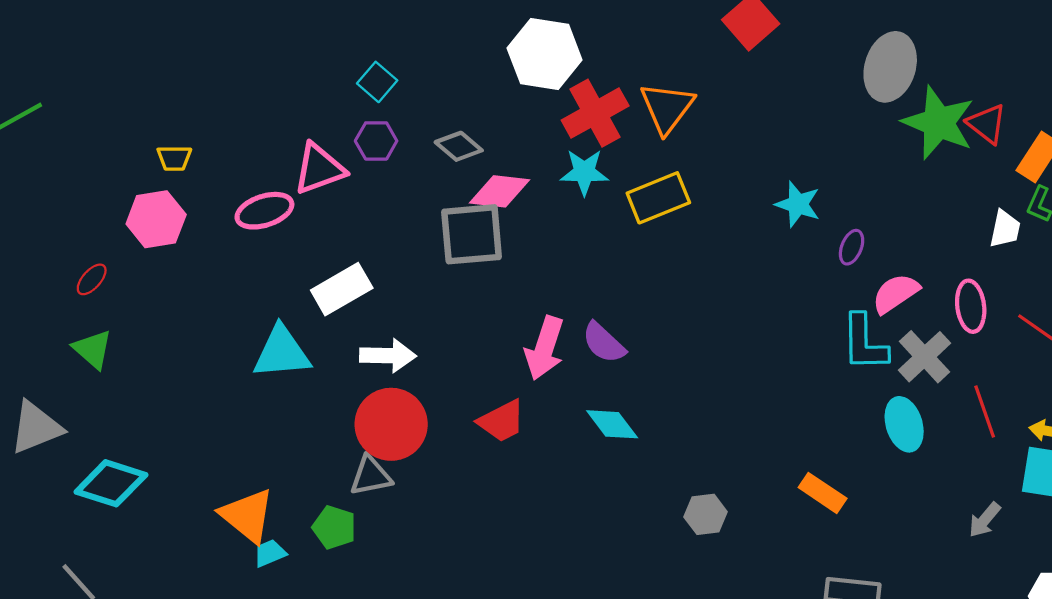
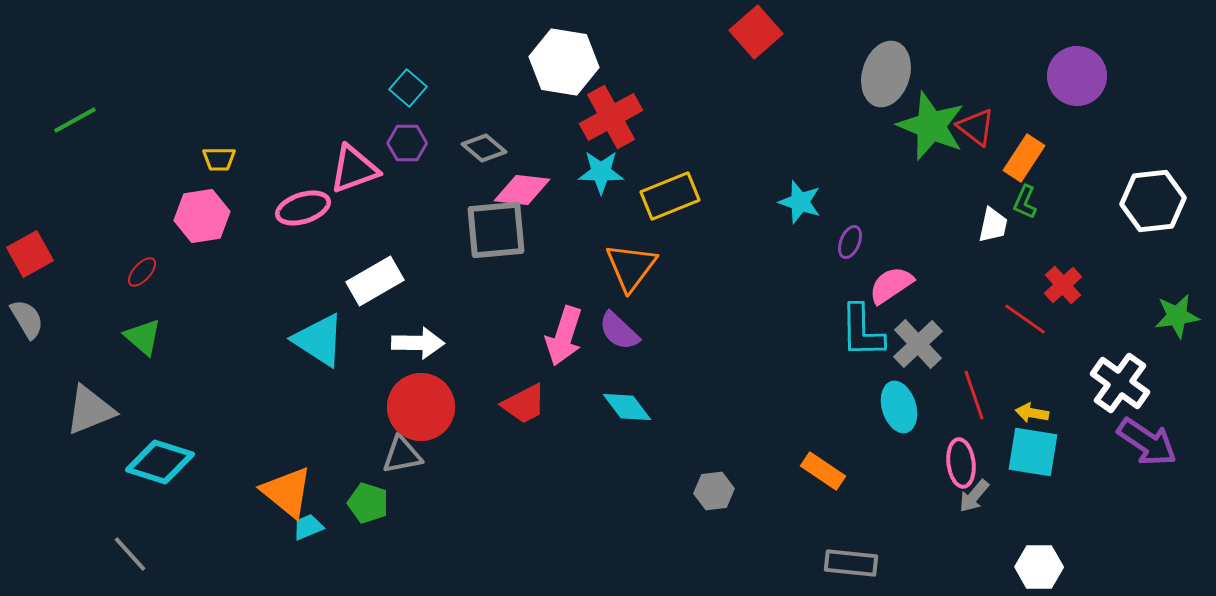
orange triangle: (667, 108) -> (631, 267), moved
pink ellipse: (971, 306) -> (961, 463), moved
cyan triangle: (282, 352) -> (319, 340), turned 38

